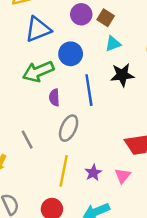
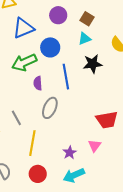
brown square: (106, 18) -> (87, 19), moved
yellow line: (64, 171) -> (32, 143), moved
purple star: (93, 173) -> (70, 153), moved

